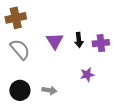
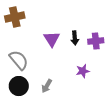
gray semicircle: (20, 49) -> (19, 60), moved
gray arrow: (49, 90) -> (47, 86), turned 112

